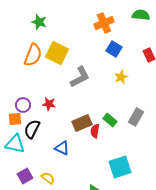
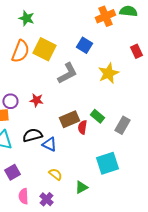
orange cross: (104, 23) -> (105, 16), moved
blue square: (114, 49) -> (84, 45), moved
yellow star: (121, 77) -> (108, 73), size x1.5
gray rectangle: (136, 117) -> (122, 125), moved
black semicircle: (32, 129) -> (32, 135), moved, turned 48
yellow semicircle: (48, 178) -> (55, 174), moved

